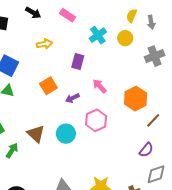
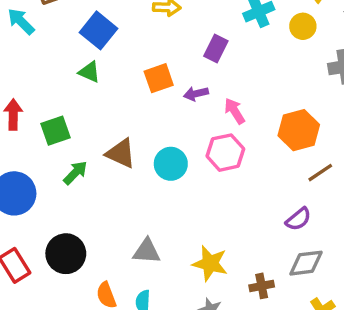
pink arrow: (100, 86) -> (235, 111), moved
purple arrow: (72, 98) -> (196, 94), moved
brown triangle: (36, 134) -> (121, 153), turned -30

